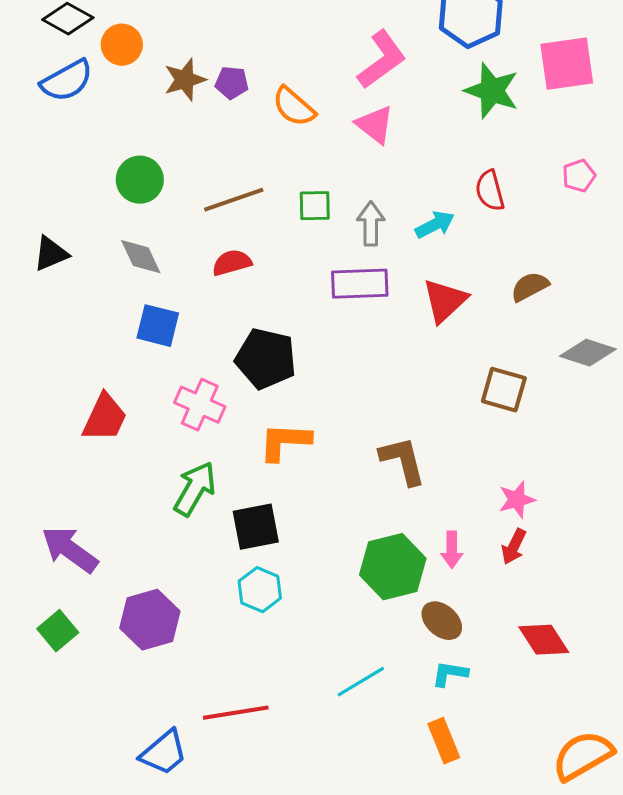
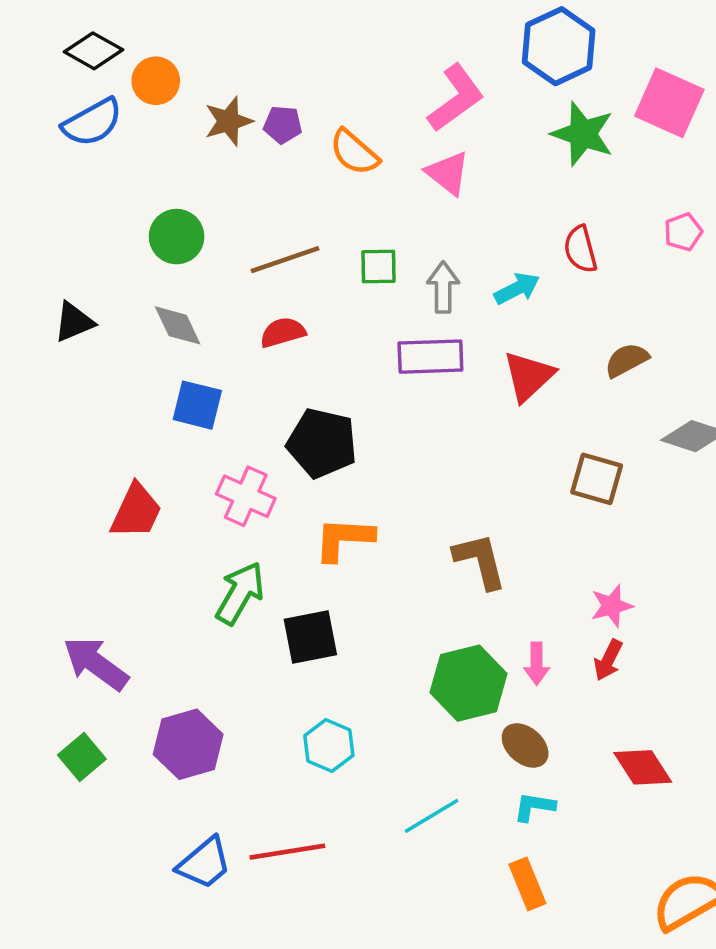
pink square: (567, 64) -> (669, 103), turned 32
cyan hexagon: (260, 590) -> (329, 745), moved
blue trapezoid: (164, 753) -> (204, 863), moved

